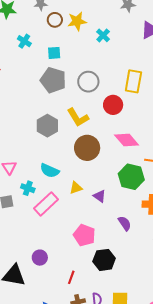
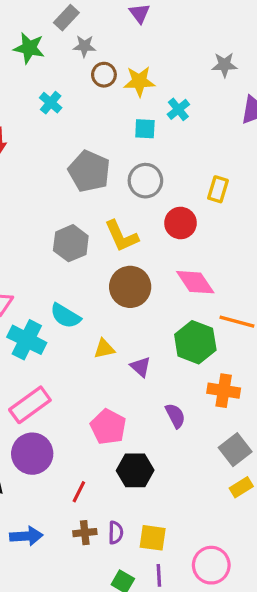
cyan square: (54, 53) -> (145, 129), moved
yellow rectangle: (133, 81) -> (218, 189), size x0.7
cyan cross: (28, 188) -> (27, 340), size x1.6
pink rectangle: (46, 204) -> (30, 405), moved
purple circle: (40, 258) -> (32, 454), size x1.6

